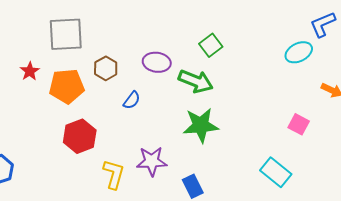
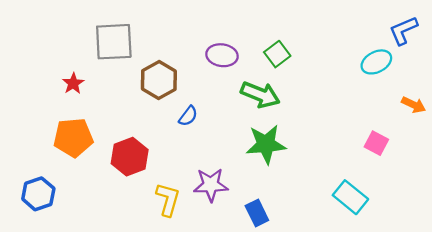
purple ellipse: (157, 62) -> (222, 55), moved
brown hexagon: (106, 68) -> (159, 80), size x1.4
orange pentagon: (67, 86) -> (73, 137), moved

